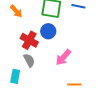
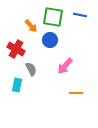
orange arrow: (16, 11) -> (31, 26), moved
red cross: (29, 40) -> (16, 49), moved

